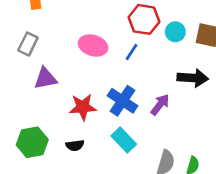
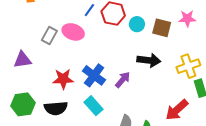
gray rectangle: (28, 44) -> (49, 35), moved
blue line: (131, 52) -> (89, 10), moved
purple triangle: (45, 78) -> (22, 60), moved
black semicircle: (75, 145) -> (56, 108), size x1.6

